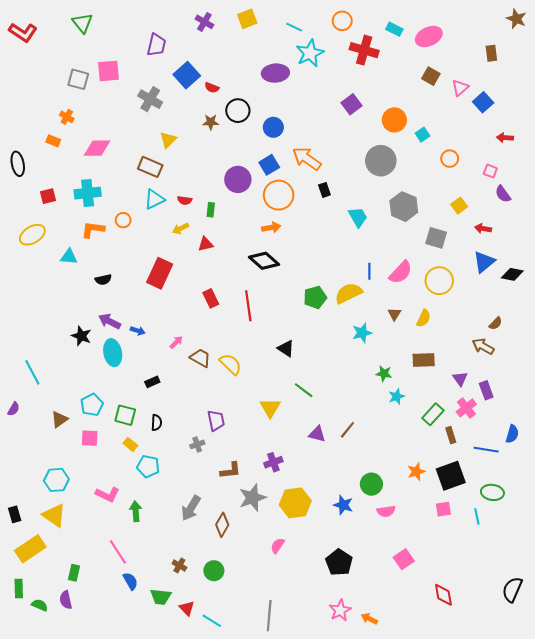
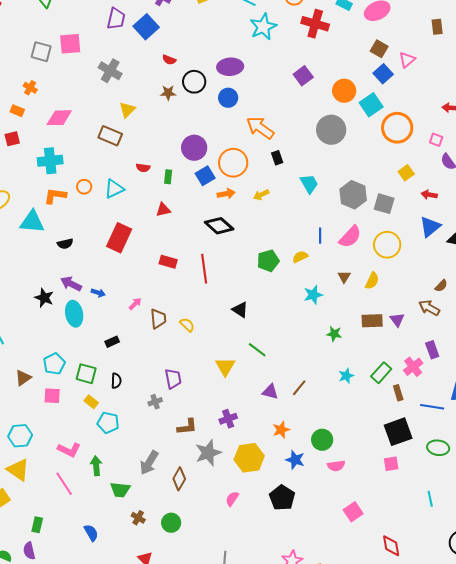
purple ellipse: (275, 73) -> (230, 67), moved
blue square: (187, 75) -> (146, 27), moved
blue square: (483, 102) -> (383, 74), moved
cyan square: (423, 135) -> (371, 105), size x1.6
orange circle: (450, 159) -> (397, 128), size x1.8
blue square: (269, 165) -> (205, 176), moved
red square: (48, 196) -> (12, 139), moved
cyan triangle: (154, 199) -> (114, 189), moved
gray hexagon: (404, 207) -> (353, 195), moved
yellow arrow: (180, 228) -> (261, 195), moved
cyan triangle: (69, 257) -> (32, 222), size x1.5
yellow semicircle: (348, 293) -> (300, 257), size x0.6
red rectangle: (211, 298) -> (168, 262), turned -48
brown trapezoid: (200, 358) -> (158, 319), turned 55
yellow semicircle: (231, 364) -> (187, 325), size x0.7
purple triangle: (460, 379) -> (397, 320), moved
cyan star: (396, 396) -> (346, 376), moved
orange star: (416, 472) -> (281, 430), moved
cyan line: (477, 516) -> (430, 499), moved
pink line: (118, 552) -> (64, 484), moved
black pentagon: (339, 562) -> (282, 498), moved
green trapezoid: (161, 597) -> (120, 490), moved

